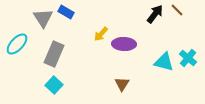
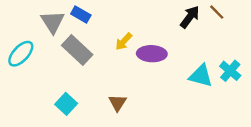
gray rectangle: (54, 54) -> (77, 50), moved, turned -70
brown triangle: (122, 84) -> (118, 103), moved

